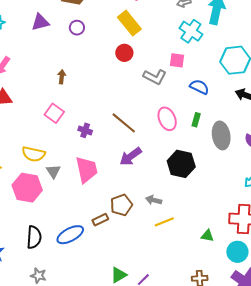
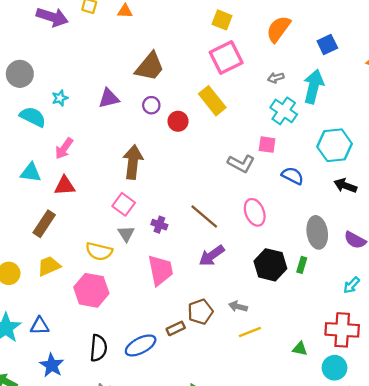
red circle: (124, 53) -> (178, 121), moved
brown arrow: (62, 77) -> (133, 162), size x2.0
green rectangle: (196, 120) -> (302, 265), moved
gray triangle: (53, 171) -> (126, 234), moved

